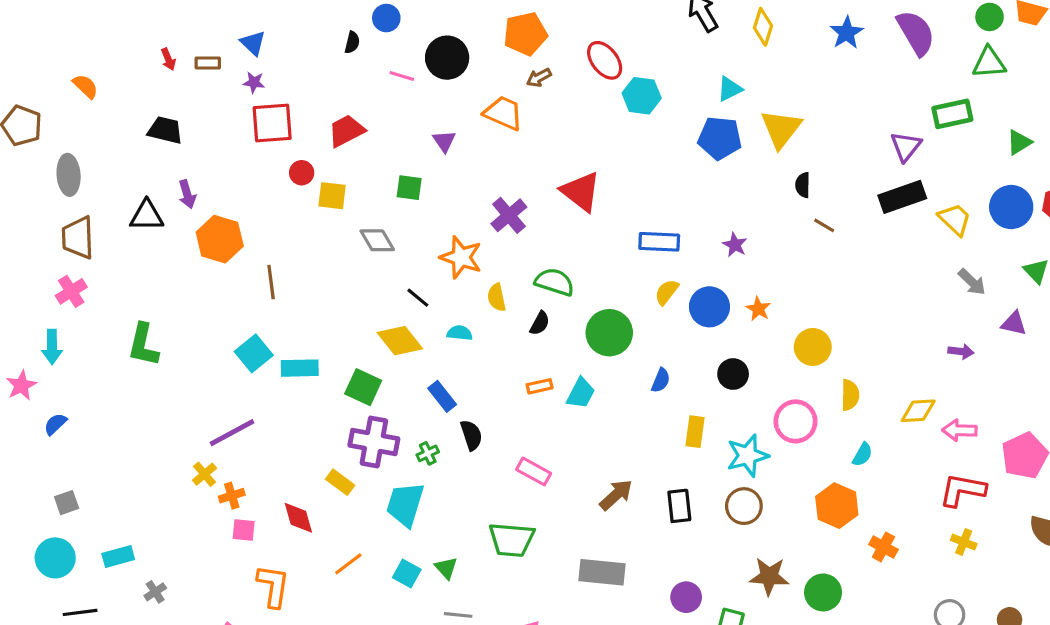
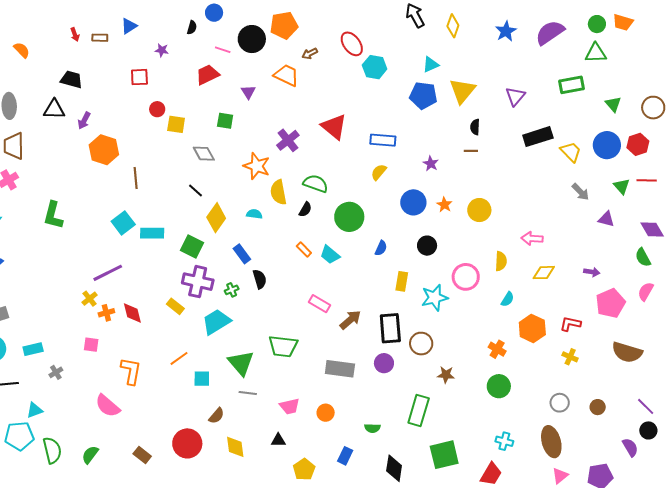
purple semicircle: (916, 33) -> (550, 33), turned -96
orange pentagon: (525, 34) -> (284, 25), moved
blue triangle: (253, 43) -> (129, 26), turned 42
purple star: (254, 82) -> (162, 50), moved
red square: (272, 123) -> (139, 77), size x0.7
red trapezoid: (346, 131) -> (207, 75), moved
green triangle: (1019, 142) -> (613, 104), turned -42
purple triangle: (906, 146) -> (515, 96), moved
purple arrow: (187, 194) -> (84, 121), turned 42
black triangle: (147, 216) -> (54, 109), moved
brown line: (824, 225) -> (471, 151), moved, turned -32
blue rectangle: (659, 242) -> (383, 140), moved
yellow semicircle: (667, 292) -> (379, 172), moved
yellow semicircle: (497, 297) -> (278, 192), size x1.4
black line: (418, 298) -> (195, 191), moved
yellow diamond: (400, 341) -> (216, 218), turned 72
yellow circle: (813, 347) -> (479, 210), moved
purple arrow: (961, 351) -> (592, 272), moved
orange rectangle: (540, 386) -> (304, 249), turned 56
cyan trapezoid: (581, 393) -> (330, 255), turned 100
pink arrow: (960, 430) -> (532, 238), moved
pink rectangle: (534, 471) -> (319, 304), moved
red L-shape: (962, 490) -> (570, 324), size x0.7
cyan trapezoid: (405, 504) -> (216, 322), turned 40
black rectangle: (679, 506) -> (390, 328), size x1.4
brown circle: (744, 506) -> (421, 344), moved
orange hexagon: (837, 506) -> (532, 328), moved
red diamond: (298, 518) -> (132, 313), moved
pink square: (244, 530) -> (91, 345), moved
orange cross: (883, 547) -> (497, 349), moved
green triangle: (446, 568) -> (241, 363), size x1.8
cyan square: (407, 574) -> (202, 379), moved, turned -30
brown star: (769, 576) -> (446, 375), size x0.7
green circle: (823, 592) -> (499, 386), moved
purple circle: (686, 597) -> (384, 363), moved

